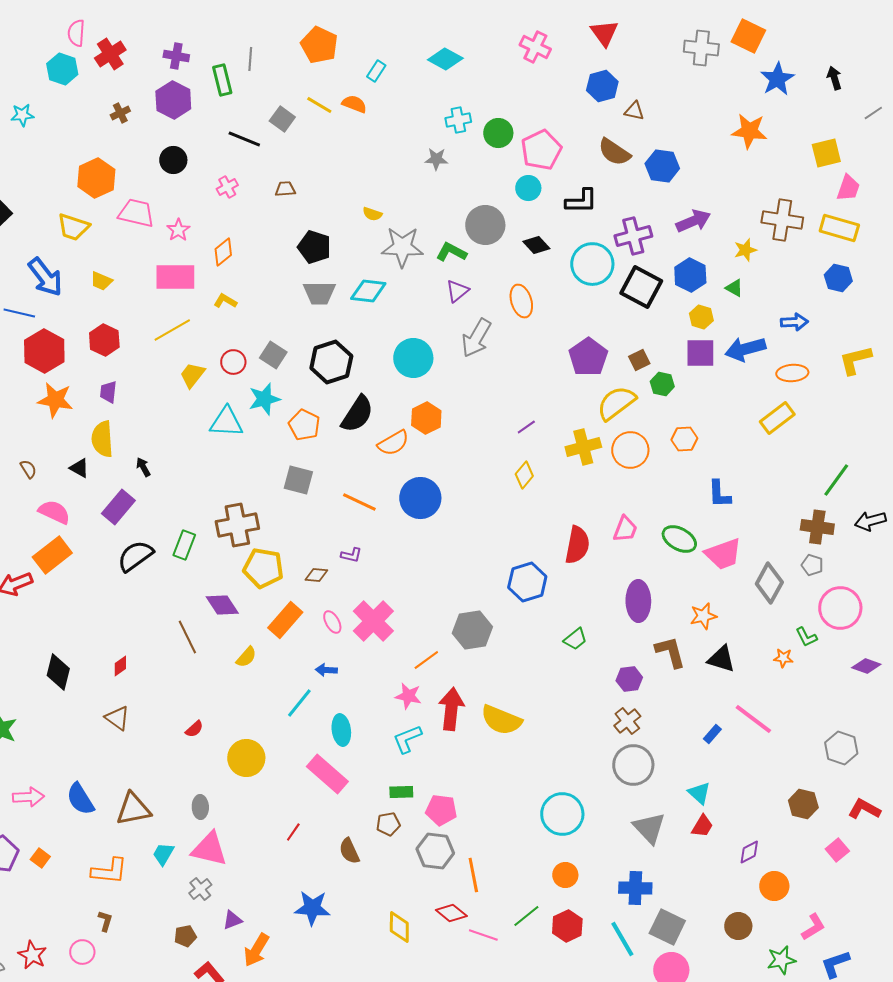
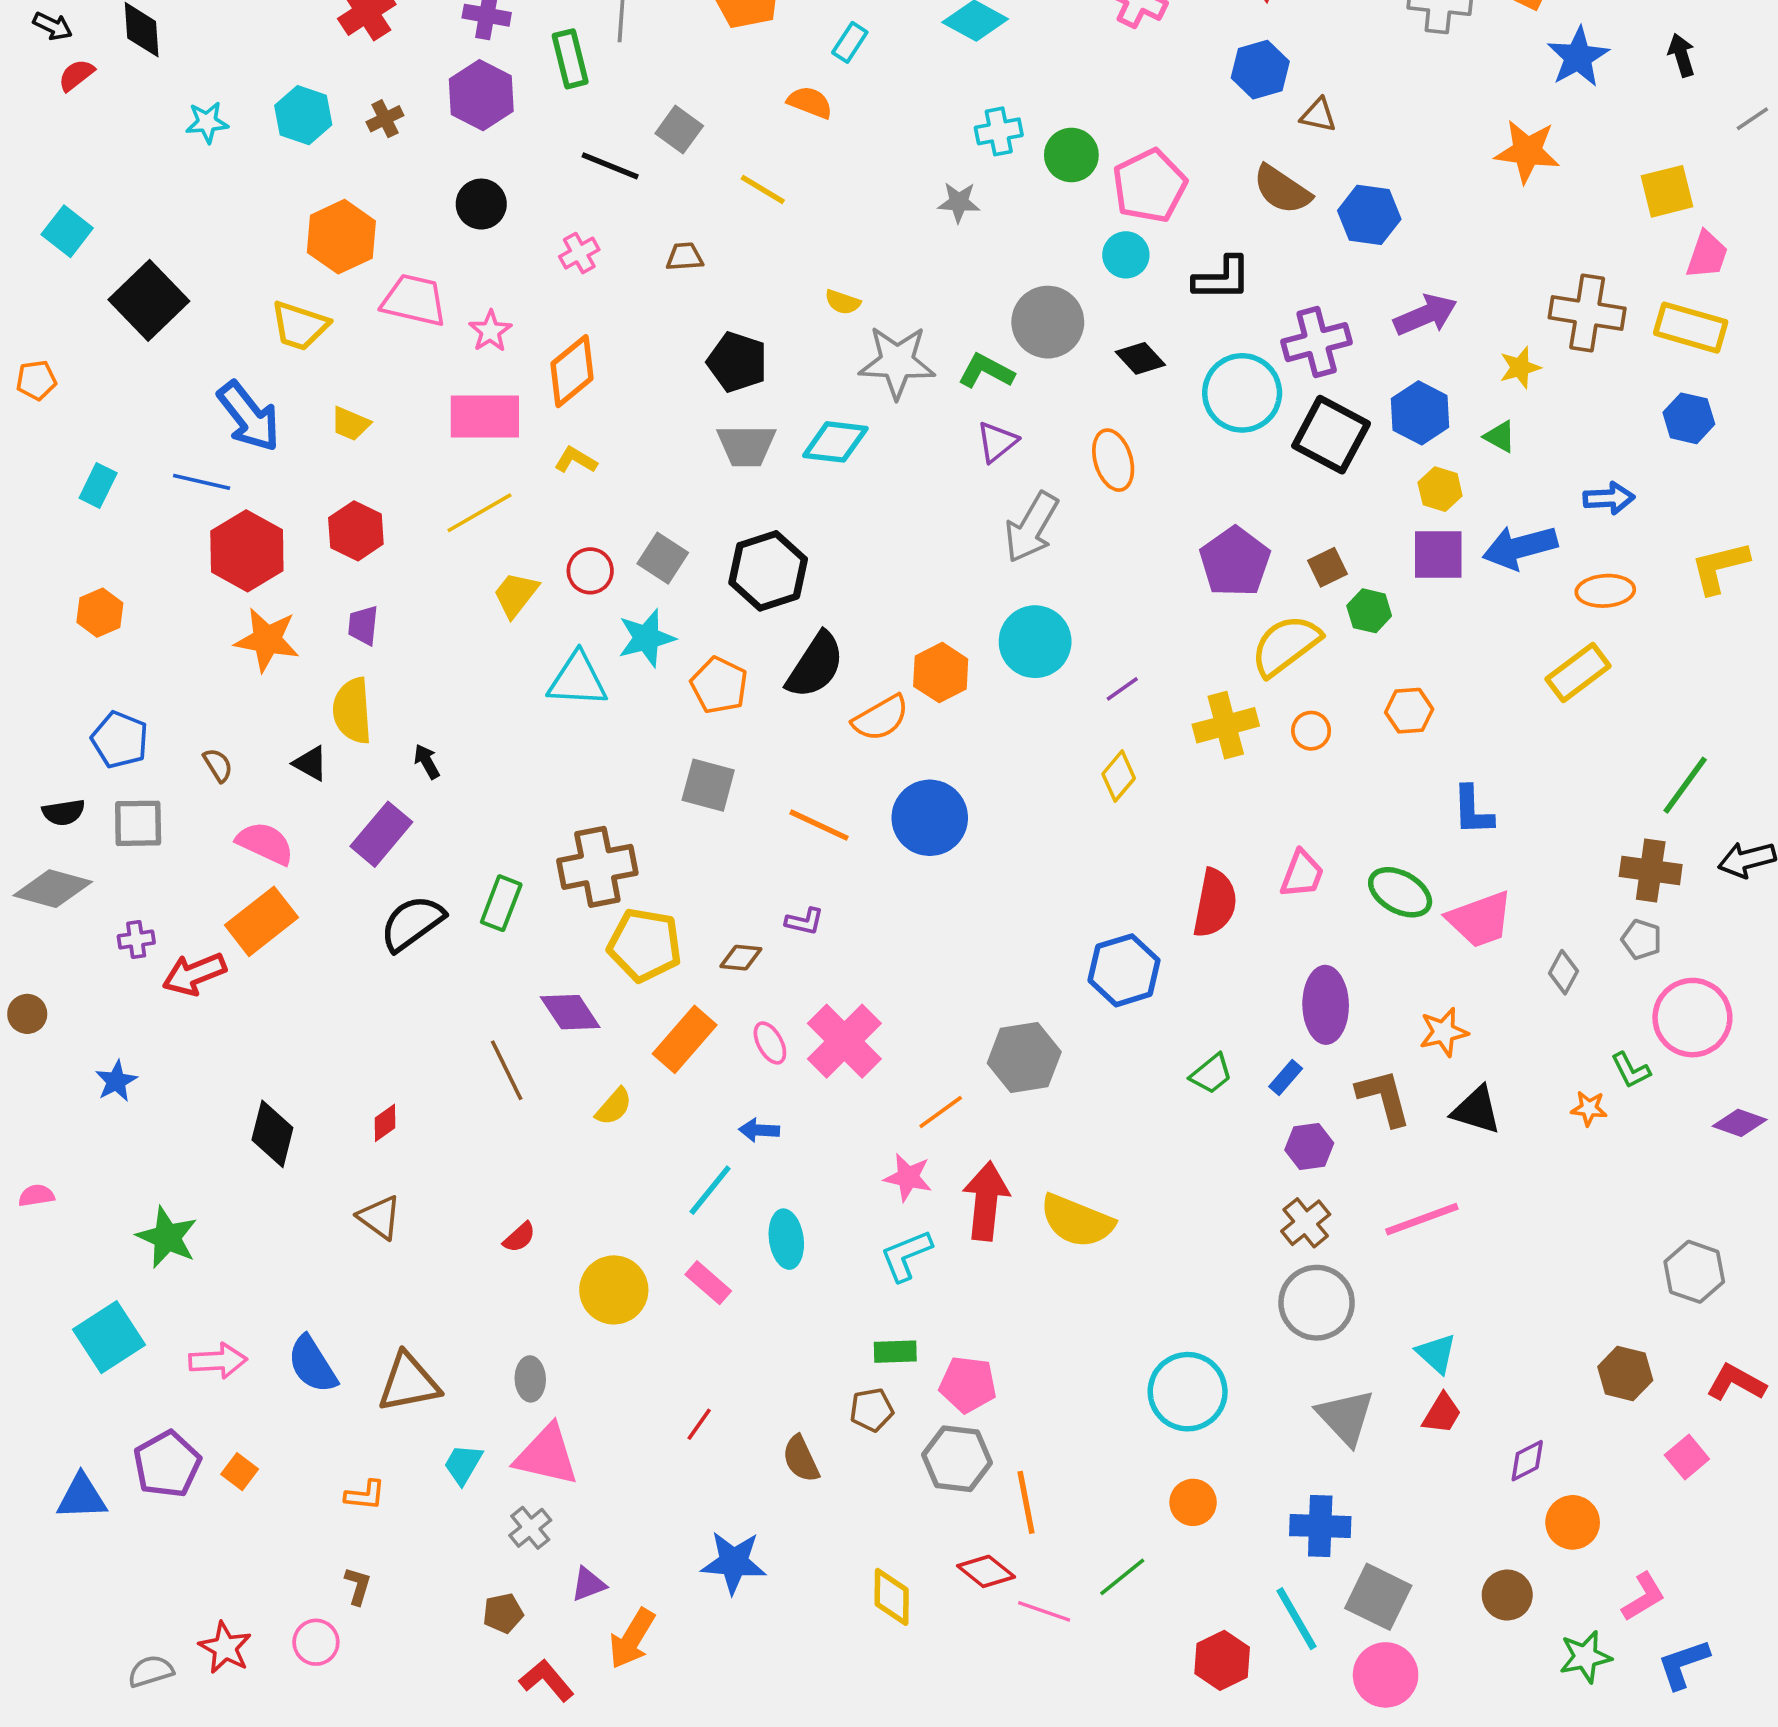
cyan hexagon: (62, 69) -> (303, 115), moved
yellow line: (319, 105) -> (763, 190), moved
orange diamond: (223, 252) -> (572, 371), size x1.4
cyan circle: (413, 358) -> (1035, 642), moved
orange circle: (630, 450) -> (1311, 731), size x0.6
gray diamond: (769, 583) -> (1563, 972), size x0.6
pink line: (753, 719) -> (1422, 1219), moved, turned -57
blue rectangle: (712, 734) -> (1286, 1077), moved
pink rectangle: (327, 774) -> (708, 1283), moved, size x0.6
orange L-shape: (109, 871) -> (365, 1495), size x0.6
red hexagon: (567, 926) -> (1222, 1660), moved

